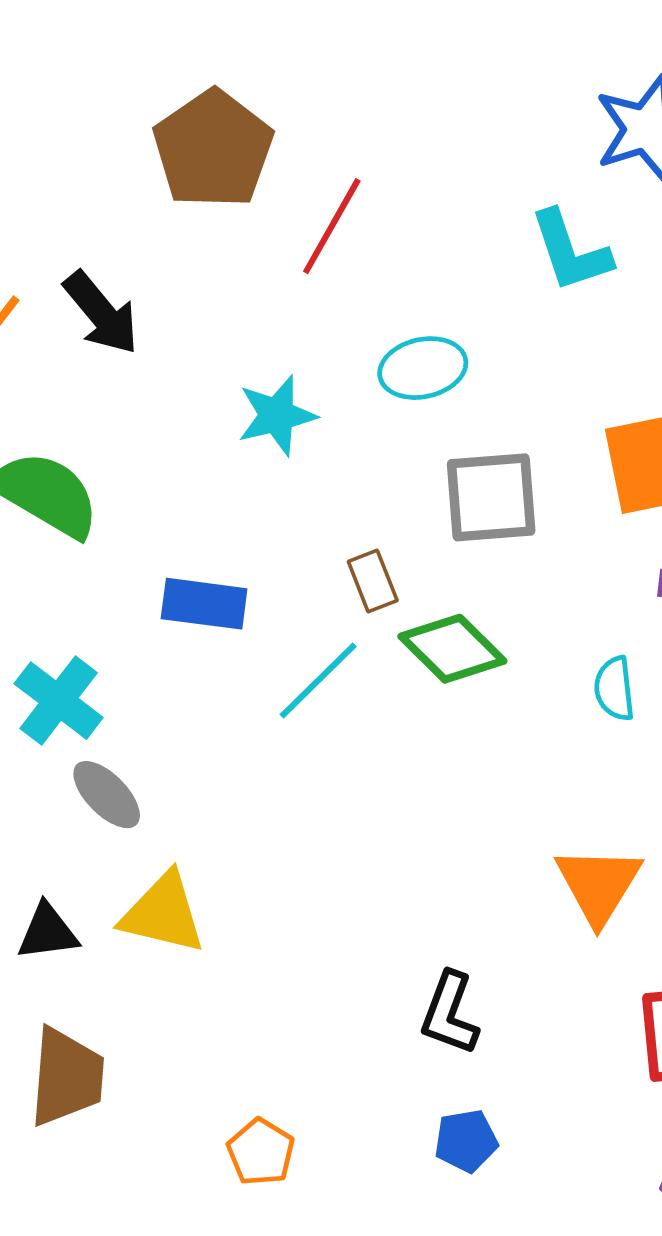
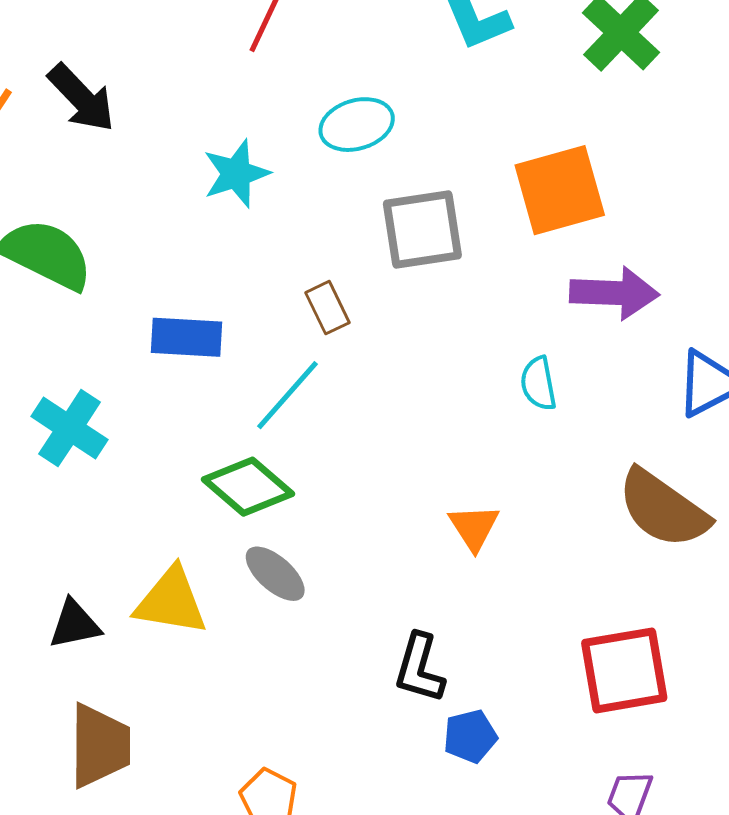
green diamond: (452, 649) -> (248, 487), moved
gray ellipse: (107, 795) -> (275, 574), moved
orange triangle: (598, 885) -> (474, 527), moved, size x0.7
blue pentagon: (466, 1141) -> (470, 736), moved

